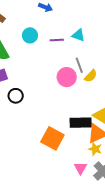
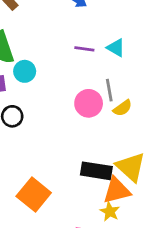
cyan circle: (30, 35) -> (25, 71), moved
orange square: (52, 138) -> (34, 195), moved

